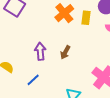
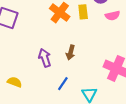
blue line: (33, 80) -> (63, 84), moved

